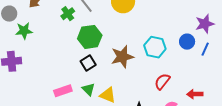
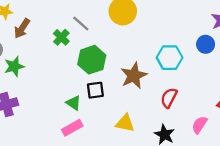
black square: (88, 63) -> (95, 90), turned 35
red semicircle: (162, 81) -> (169, 98), moved
green triangle: (88, 89) -> (74, 103), moved

